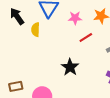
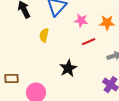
yellow semicircle: (36, 30) -> (44, 35), moved

